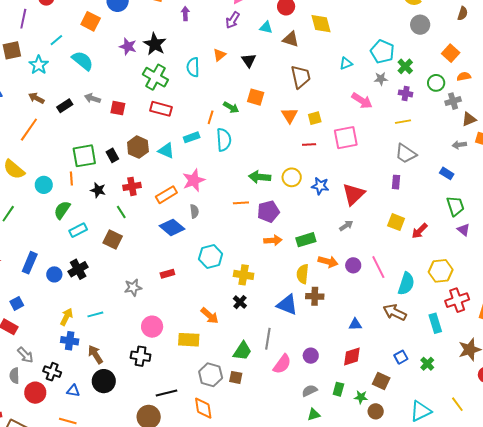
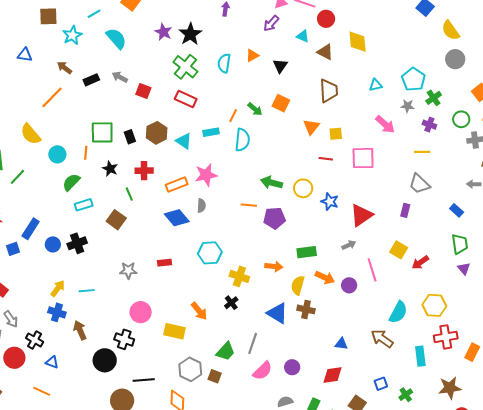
orange arrow: (273, 240) -> (274, 266), moved
pink line: (378, 267) -> (372, 270), moved
blue square: (17, 303) -> (13, 249), moved
black circle: (104, 381) -> (105, 360), moved

